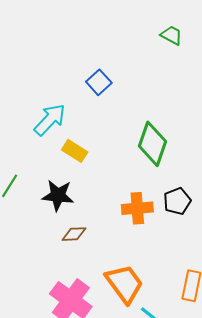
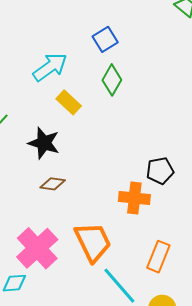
green diamond: (153, 144) -> (112, 80), moved, size x0.7
orange cross: (137, 208) -> (134, 198), moved

